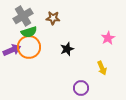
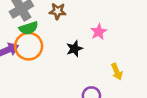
pink star: (108, 38) -> (99, 32), moved

